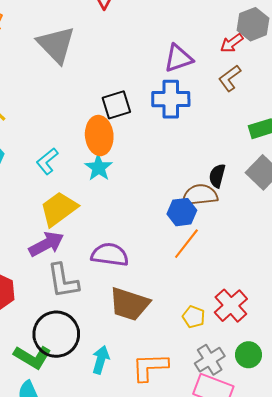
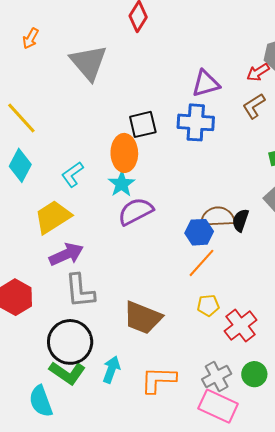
black semicircle: (217, 176) -> (240, 220), moved
yellow trapezoid: (59, 209) -> (53, 217), moved
purple semicircle: (110, 255) -> (136, 211), moved, turned -39
yellow pentagon: (194, 317) -> (208, 305), moved, turned -30
green L-shape: (33, 357) -> (67, 373), moved

